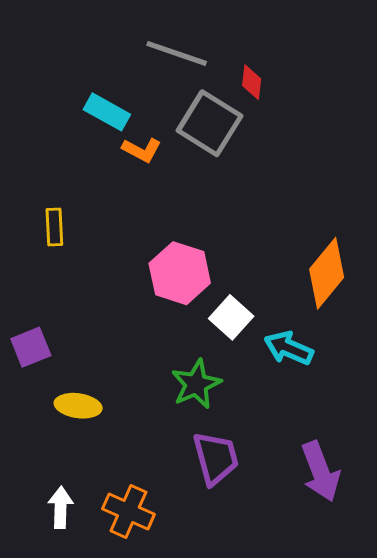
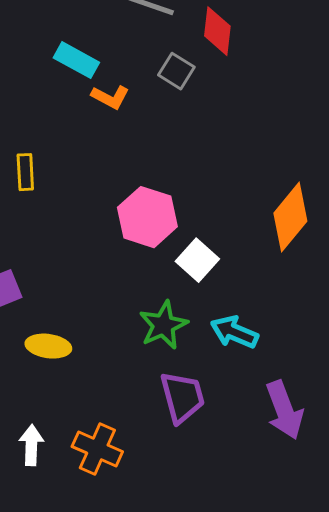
red diamond: (252, 82) -> (217, 31), size x1.4
gray square: (210, 123) -> (176, 71), size x0.6
cyan arrow: (289, 348) -> (234, 332), moved

